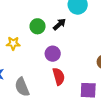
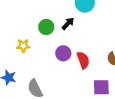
red semicircle: (59, 76) -> (83, 60), moved

